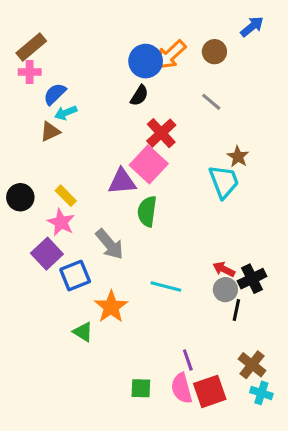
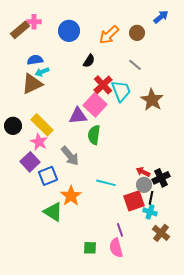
blue circle: (146, 61) -> (69, 31), moved
pink cross: (30, 72) -> (34, 22), moved
blue semicircle: (55, 94) -> (35, 60), turned 35
brown triangle: (50, 132) -> (32, 84), size x1.6
brown star: (238, 157) -> (152, 100), size x1.6
cyan trapezoid: (224, 182) -> (121, 91), moved
yellow rectangle: (66, 196) -> (42, 125), size x1.6
green triangle: (83, 332) -> (53, 212), size x1.5
red square: (210, 391) -> (134, 201), moved
cyan cross: (261, 393) -> (150, 212), moved

